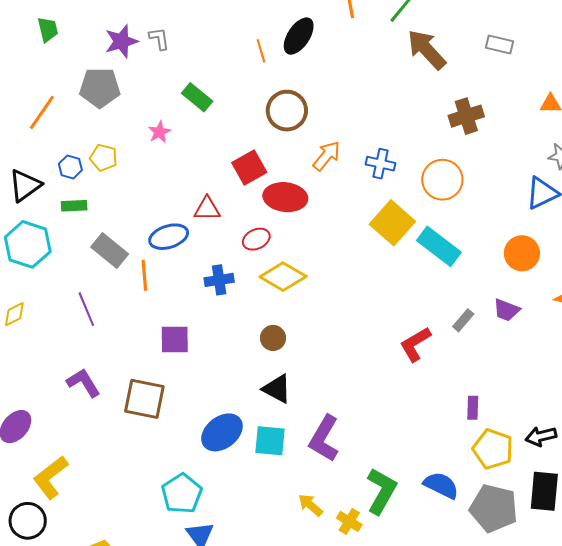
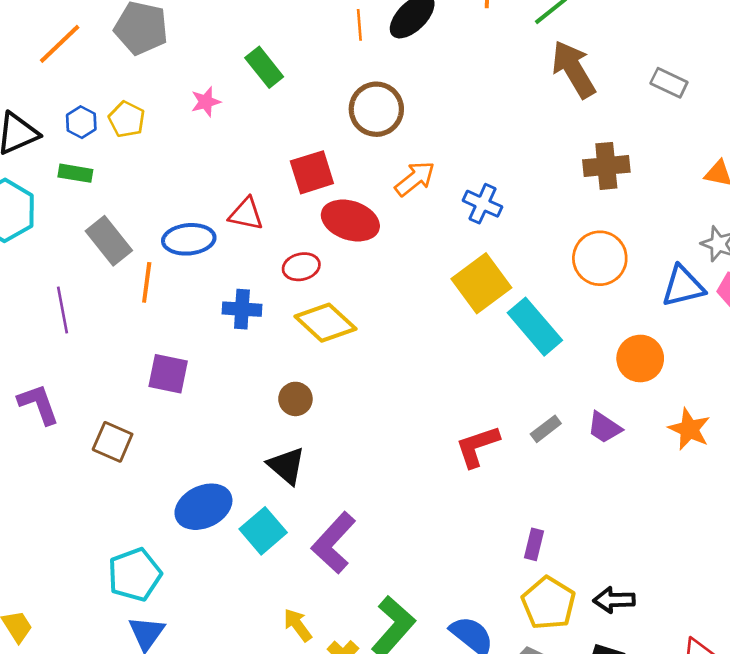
orange circle: (442, 180) -> (600, 258), moved
brown square: (144, 399) -> (113, 442), size x0.7
cyan square: (270, 441) -> (263, 531), turned 32

